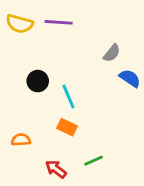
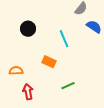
cyan line: (68, 96) -> (64, 39), moved
red arrow: (56, 169) -> (28, 92), moved, turned 42

